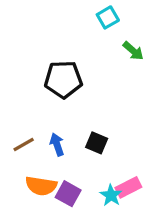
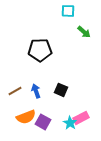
cyan square: (108, 17) -> (68, 11), turned 32
orange semicircle: (41, 186) -> (26, 117), turned -30

